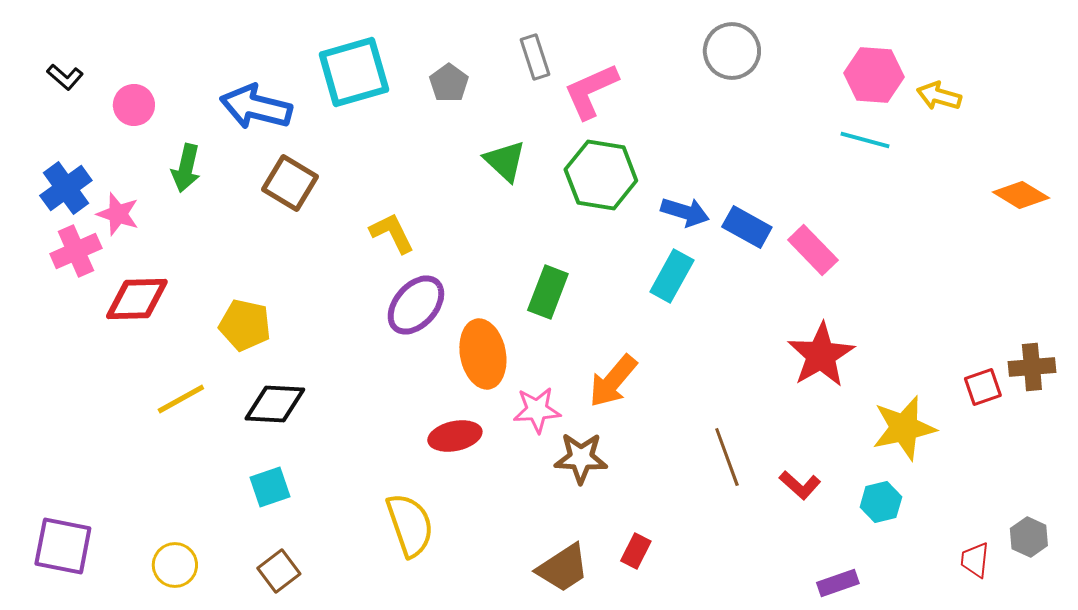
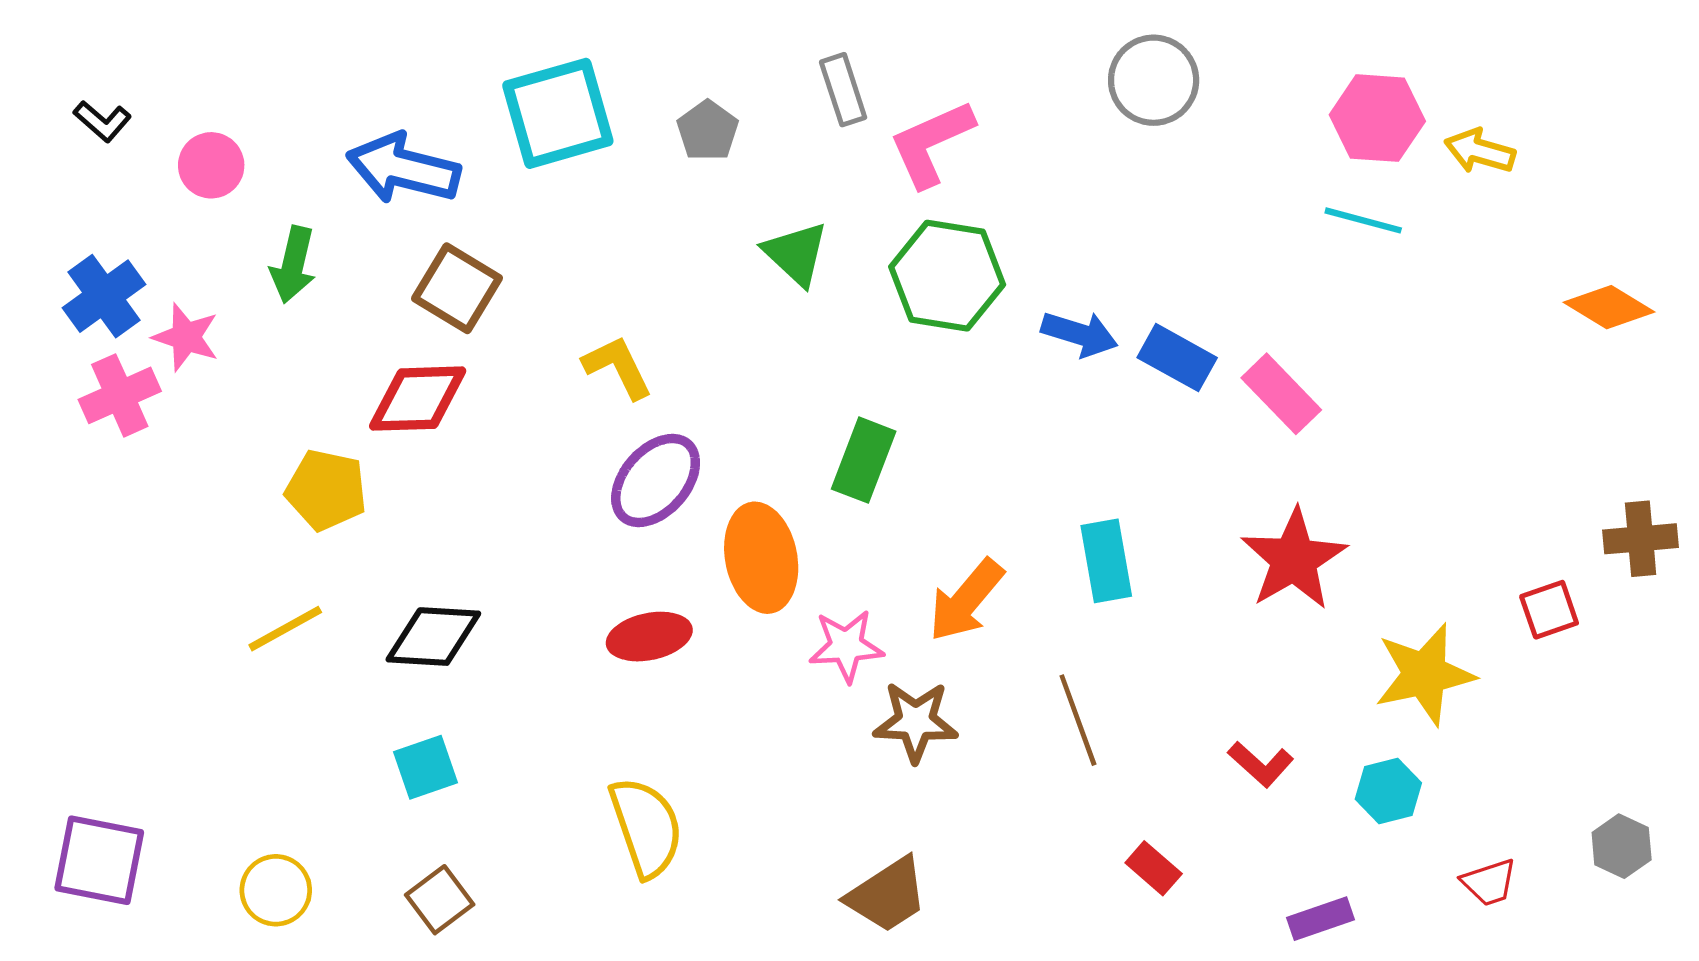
cyan rectangle: (672, 276) -> (1106, 561), moved, turned -39
red diamond: (137, 299) -> (418, 399), moved
yellow pentagon: (245, 325) -> (326, 490), moved
brown cross: (1032, 367) -> (1641, 539), moved
red ellipse: (455, 436) -> (649, 637), moved
brown line: (727, 457) -> (1078, 720), moved
red rectangle: (636, 551) -> (1154, 868), moved, turned -76
red trapezoid: (975, 560) -> (1489, 882), moved, turned -114

